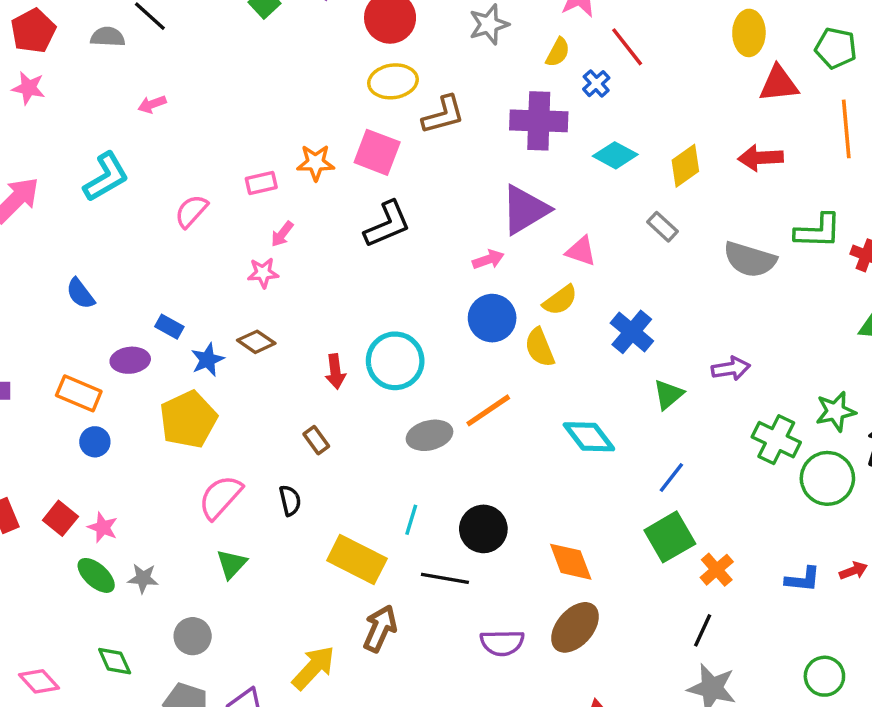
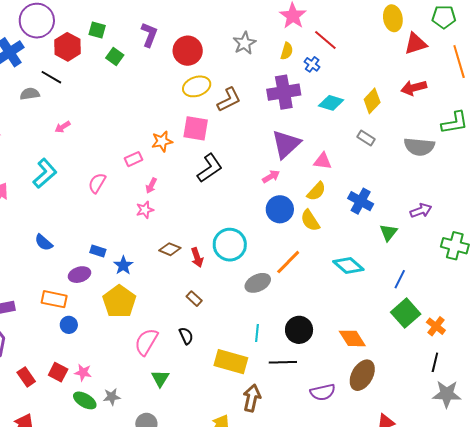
brown diamond: (256, 342) -> (170, 249), moved

